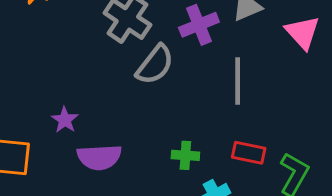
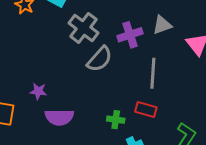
purple star: (65, 120) -> (38, 91), turned -30
red rectangle: (249, 153) -> (146, 109), moved

